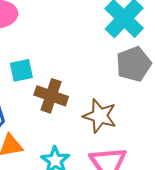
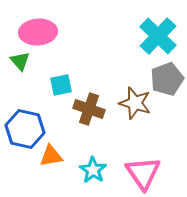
brown star: (100, 116) -> (135, 103), moved

